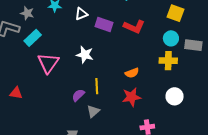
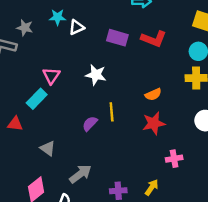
white triangle: (81, 14) -> (77, 27), moved
cyan rectangle: (33, 38) -> (37, 99), moved
pink triangle: (48, 63) -> (51, 76), moved, size x0.7
gray triangle: (93, 111) -> (48, 148), moved, turned -40

